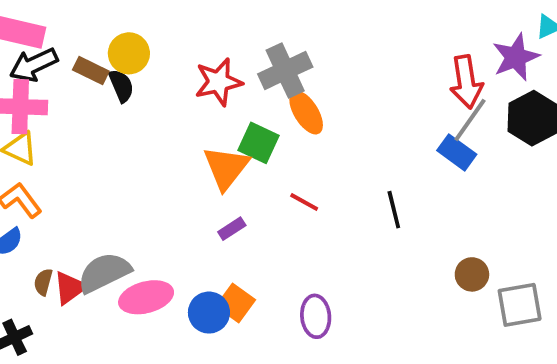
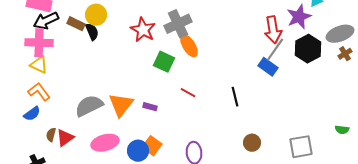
red star: (218, 82) -> (143, 30), turned -30
orange triangle: (226, 168) -> (121, 105), moved
purple rectangle: (232, 229) -> (150, 107), turned 48
gray semicircle: (104, 272) -> (89, 106), moved
brown circle: (472, 274) -> (252, 143), moved

